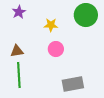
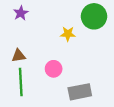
yellow star: (51, 25) -> (68, 34), moved
pink circle: (56, 49) -> (54, 69), moved

